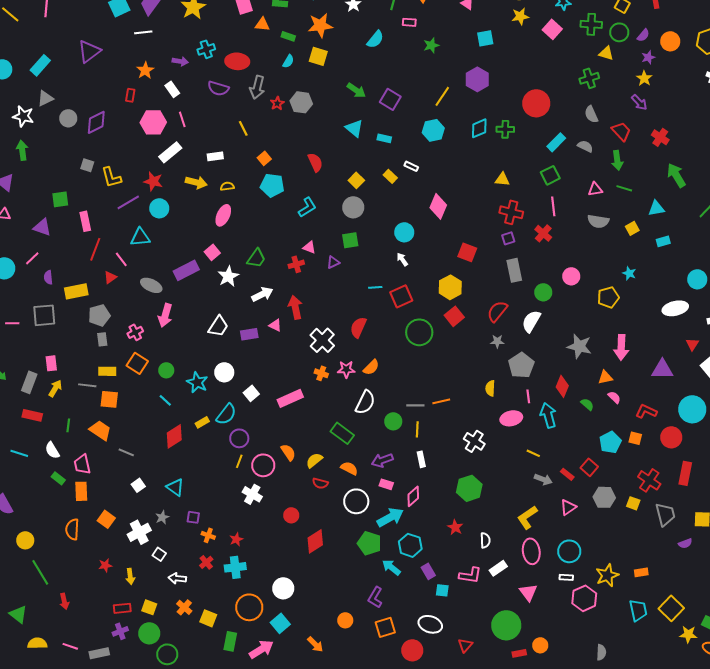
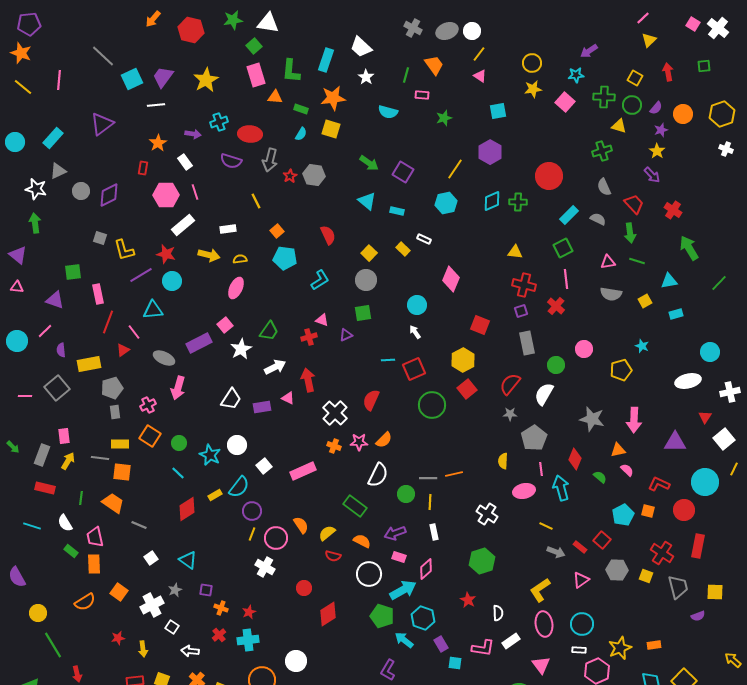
cyan semicircle: (375, 39) -> (388, 112), turned 66
gray square: (44, 315) -> (57, 388), turned -35
orange semicircle: (72, 529) -> (85, 602), turned -125

